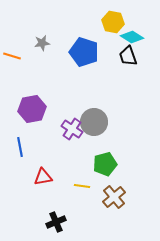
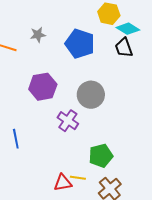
purple hexagon: (32, 109) -> (43, 87), moved
gray circle: (94, 122) -> (91, 95), moved
red triangle: (43, 177) -> (63, 183), moved

